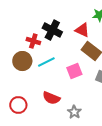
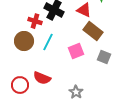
cyan line: (46, 62) -> (48, 42), turned -36
red semicircle: (51, 98) -> (42, 78), moved

